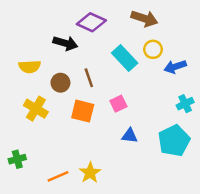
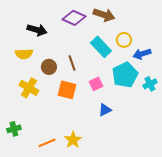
brown arrow: (144, 19) -> (104, 15), moved
black arrow: (65, 43) -> (37, 30), moved
blue triangle: (130, 136) -> (105, 110), turned -32
cyan pentagon: (174, 141) -> (125, 75), moved

